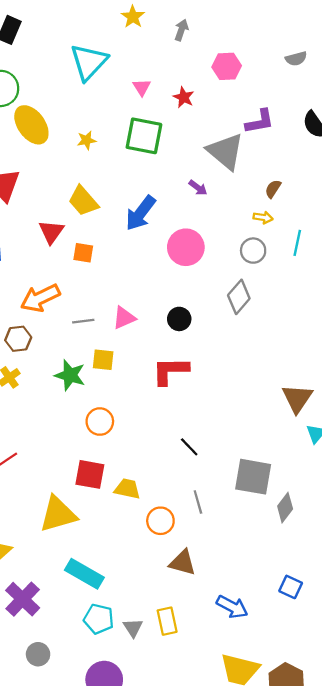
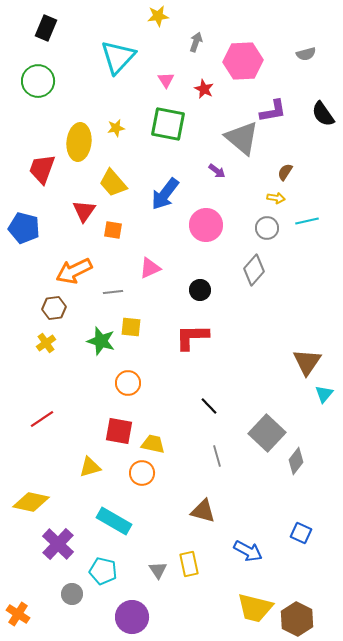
yellow star: (133, 17) -> (158, 16), turned 30
gray arrow: (181, 30) -> (196, 42), moved
pink hexagon: (227, 66) -> (243, 61), size x1.5
yellow ellipse: (31, 125) -> (79, 142), moved, turned 42
cyan line: (297, 243) -> (307, 221), turned 65
pink triangle: (124, 318) -> (150, 268), moved
gray square: (253, 477) -> (267, 433), turned 33
yellow triangle: (58, 514) -> (90, 467), size x0.6
orange circle: (160, 521) -> (142, 473), moved
cyan pentagon: (99, 619) -> (103, 571), moved

